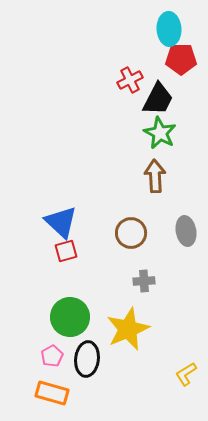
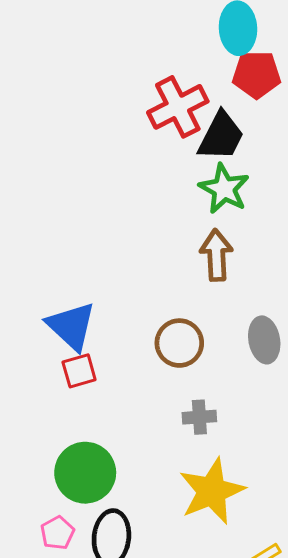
red cross: (130, 80) -> (178, 107), size x1.5
yellow star: (128, 329) -> (212, 491), moved

